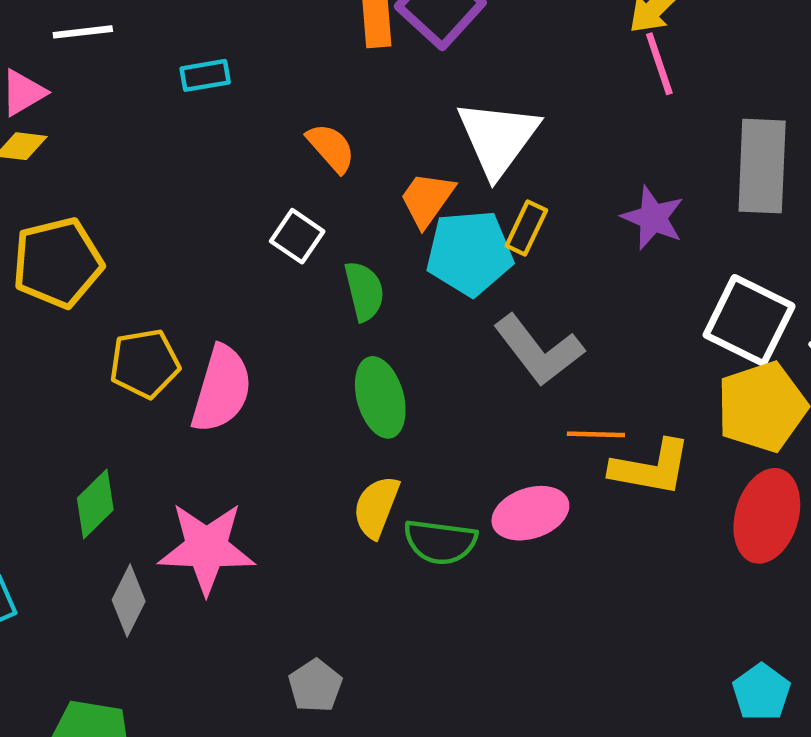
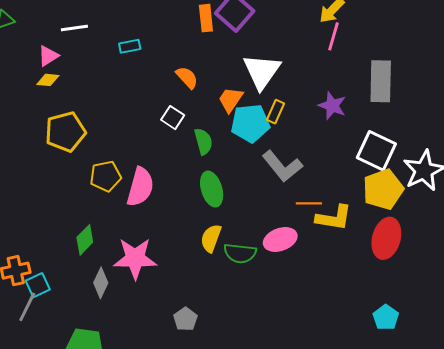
pink line: (659, 64) -> (334, 36), turned 36

